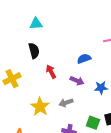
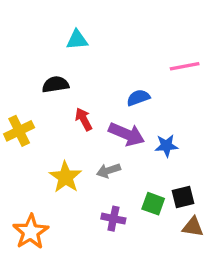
cyan triangle: (36, 24) -> (77, 40), moved
black semicircle: (34, 51) -> (55, 84), turned -84
purple arrow: (77, 81) -> (127, 134), size x1.5

